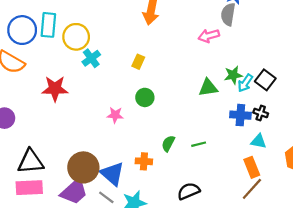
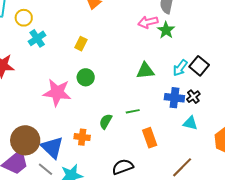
yellow circle: (76, 37) -> (24, 18), size x0.7
green star: (233, 75) -> (166, 30), moved, turned -30
black cross: (261, 113) -> (193, 97), turned 32
pink star: (115, 115) -> (57, 93), size x1.8
green line: (199, 144) -> (133, 111), moved
orange rectangle: (252, 167) -> (150, 138), moved

